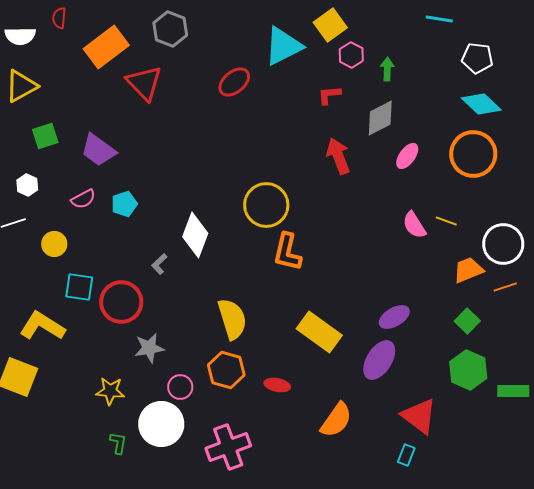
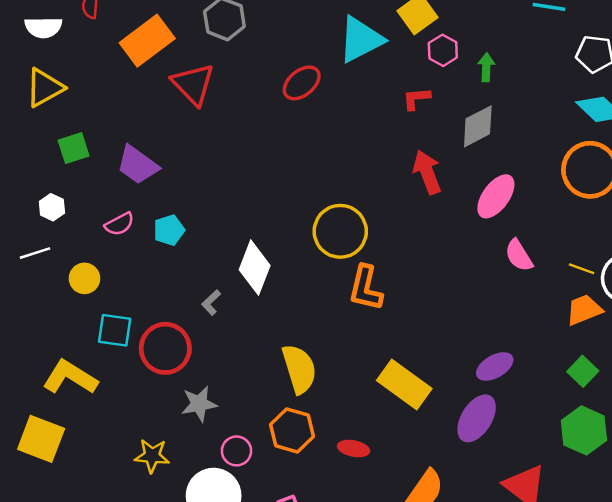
pink ellipse: (407, 156) -> (496, 196), moved, size x1.4
yellow line: (446, 221) -> (582, 269), moved

